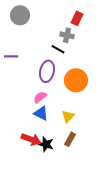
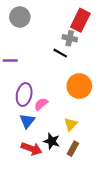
red rectangle: (77, 18) -> (80, 20), size x1.5
purple ellipse: (47, 71) -> (24, 94), moved
blue triangle: (41, 113) -> (27, 121), moved, turned 42
black star: (46, 144) -> (52, 141), moved

